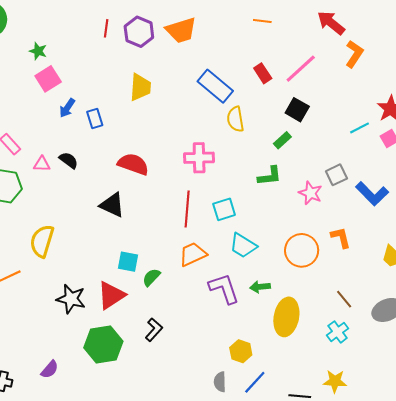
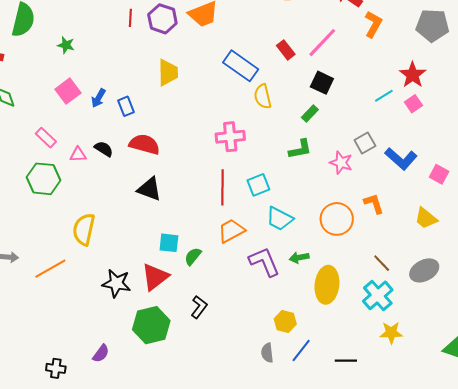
pink square: (48, 79) -> (68, 91), moved
red semicircle: (133, 164) -> (145, 144), moved
cyan cross: (338, 332) -> (378, 295), size x1.4
yellow star: (335, 381) -> (391, 333), moved

